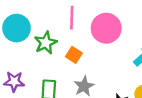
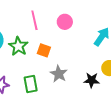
pink circle: (106, 28) -> (65, 22), size x0.6

